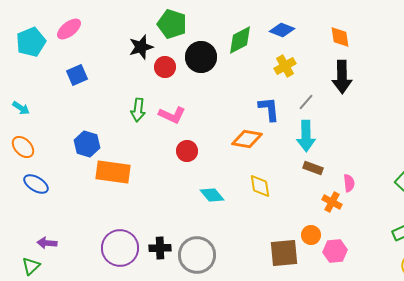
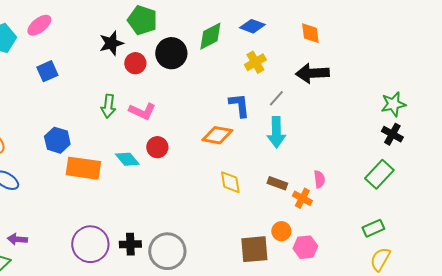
black arrow: (342, 77) -> (312, 73), turned 88
brown rectangle: (313, 168) -> (277, 183), moved
cyan diamond: (212, 195) -> (127, 159), moved

